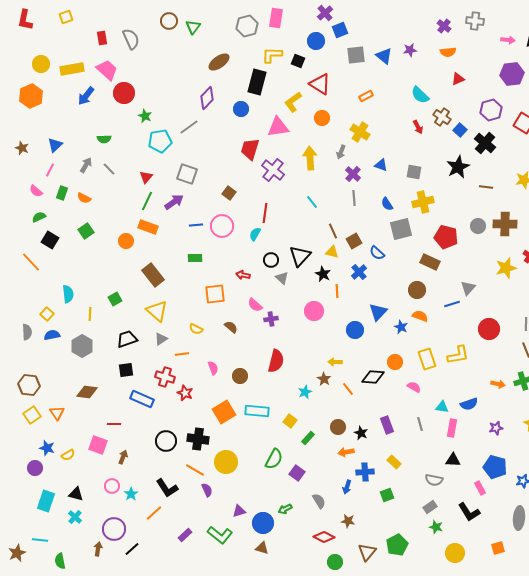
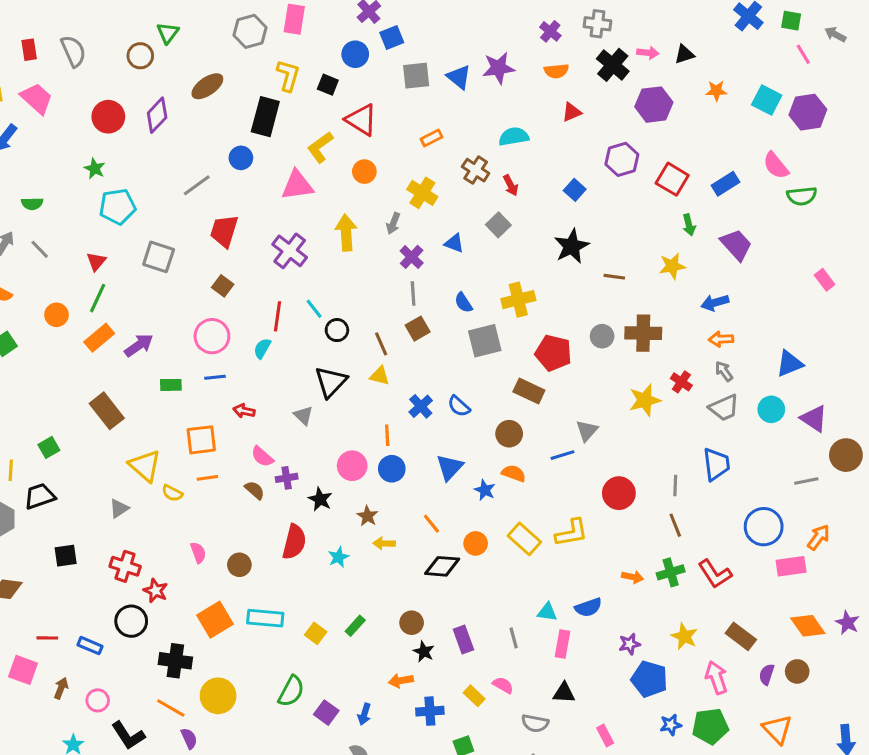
brown circle: (169, 21) -> (140, 56), moved
purple star: (410, 50) -> (498, 68), size x1.5
yellow L-shape: (272, 55) -> (288, 76), turned 105
red circle: (124, 93) -> (108, 117), moved
cyan semicircle: (420, 95) -> (514, 137), turned 126
purple diamond: (207, 98) -> (157, 115), moved
brown cross: (442, 117) -> (476, 170), moved
gray line: (189, 127) -> (197, 185), moved
black cross: (485, 143) -> (613, 65), moved
red trapezoid: (250, 149) -> (224, 231), moved
gray square: (414, 172) -> (498, 225), moved, turned 35
purple arrow: (174, 202) -> (139, 345), moved
cyan line: (312, 202) -> (314, 309), moved
blue line: (196, 225) -> (215, 377), moved
orange rectangle: (148, 227) -> (99, 338), turned -60
orange circle: (126, 241) -> (57, 315), moved
brown square: (354, 241) -> (418, 329), moved
blue semicircle: (377, 253) -> (459, 406), moved
black circle: (271, 260) -> (337, 330), moved
black star: (323, 274) -> (320, 499), moved
yellow triangle: (157, 311) -> (145, 466), moved
brown semicircle: (231, 327) -> (255, 490), moved
blue circle: (355, 330) -> (392, 469), moved
black trapezoid: (127, 339) -> (40, 496), moved
orange line: (182, 354) -> (207, 478), moved
yellow rectangle: (427, 359) -> (524, 539), turned -30
brown star: (324, 379) -> (367, 516), moved
pink semicircle: (414, 387) -> (503, 685), moved
orange line: (348, 389) -> (431, 524), moved
cyan star: (305, 392) -> (338, 557), moved
blue rectangle: (142, 399) -> (90, 646), moved, size x0.7
brown circle: (338, 427) -> (412, 623), moved
green rectangle: (308, 438) -> (355, 626), moved
black circle: (166, 441) -> (131, 621), moved
blue pentagon: (495, 467) -> (649, 679), moved
pink circle: (112, 486) -> (98, 700), moved
blue arrow: (347, 487) -> (364, 714), moved

